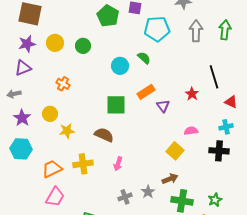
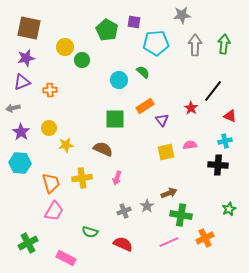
yellow circle: (55, 43) -> (65, 47), moved
black line: (214, 77) -> (213, 91), turned 55
orange cross: (63, 84) -> (50, 90), moved, turned -32
yellow square: (175, 151) -> (166, 152), moved, turned 36
orange trapezoid: (52, 169) -> (51, 183), turned 100
green star: (215, 200) -> (229, 209), moved

